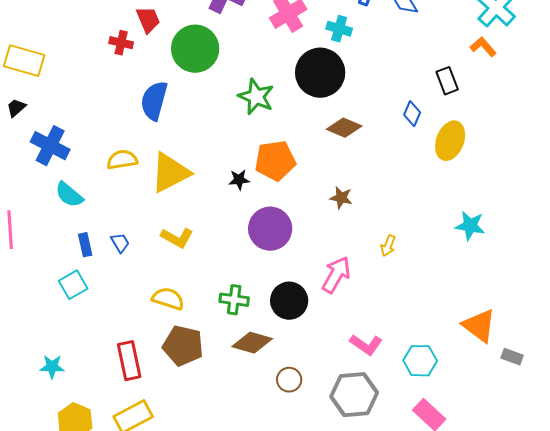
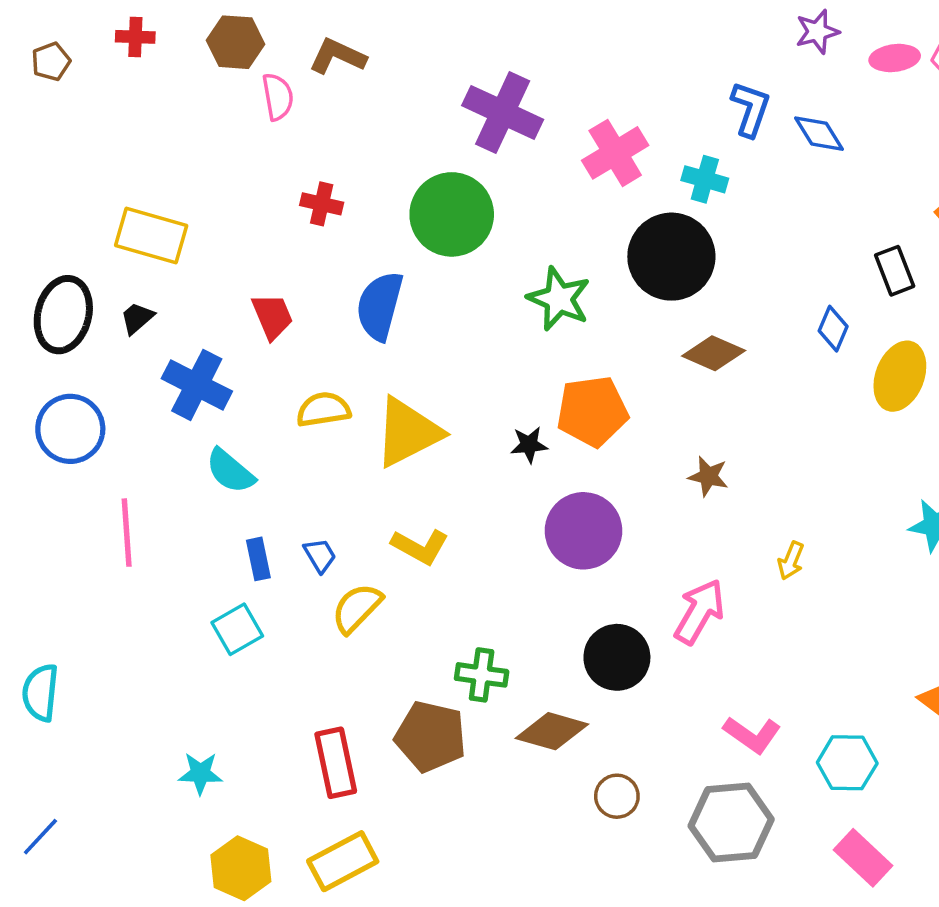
red trapezoid: (148, 20) -> (272, 316), moved
yellow semicircle: (168, 299) -> (357, 608), moved, turned -64
green cross: (234, 300) -> (482, 675), moved

